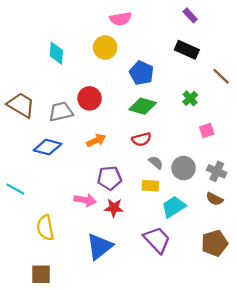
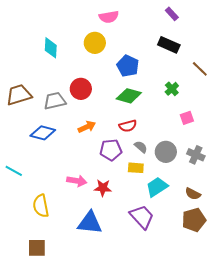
brown trapezoid: (21, 105) -> (19, 95), turned -48
purple pentagon: (109, 178) -> (111, 150), moved
brown semicircle: (214, 199) -> (193, 194), moved
blue triangle: (99, 247) -> (90, 223), turned 44

